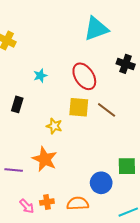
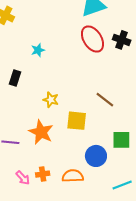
red ellipse: (84, 76) -> (92, 39), moved
yellow square: (79, 107) -> (77, 121), moved
brown line: (107, 110) -> (105, 100), moved

